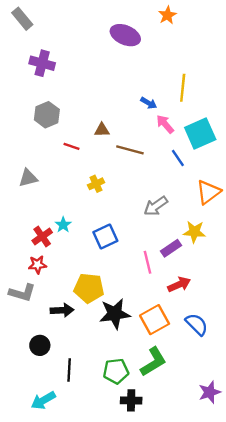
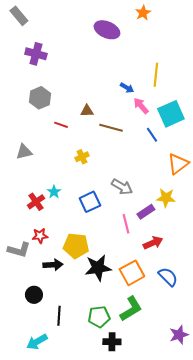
gray arrow: (156, 206) -> (122, 187), moved, turned -115
red star: (37, 265) -> (40, 236), moved

